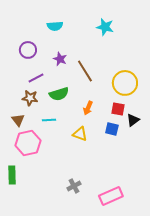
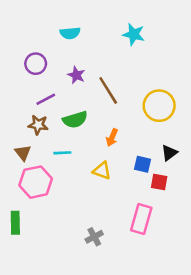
red square: (118, 109) -> (159, 182), moved
pink rectangle: (111, 196) -> (141, 219), moved, turned -50

